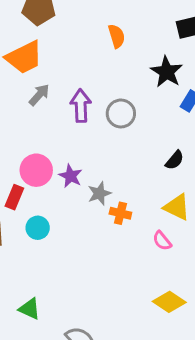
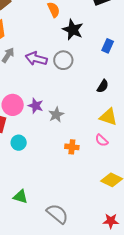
black star: (167, 72) -> (73, 30), moved
purple arrow: (81, 106) -> (36, 59), turned -65
orange cross: (120, 213) -> (72, 147), moved

